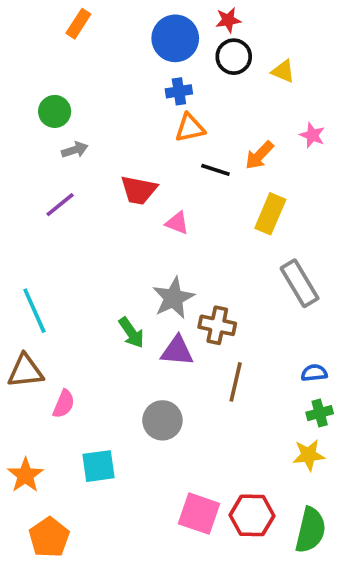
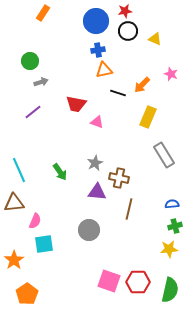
gray star: (173, 298) -> (95, 163), size x0.7
green arrow: (131, 333) -> (60, 172), moved
cyan square: (98, 466) -> (44, 244), moved

